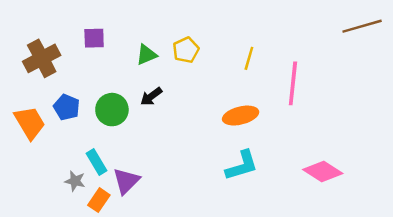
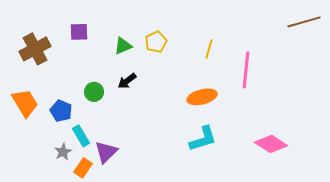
blue pentagon: (67, 107) -> (61, 111), moved
green circle: (112, 110) -> (94, 92), size x0.7
gray star: (75, 181) -> (63, 152), turned 30

